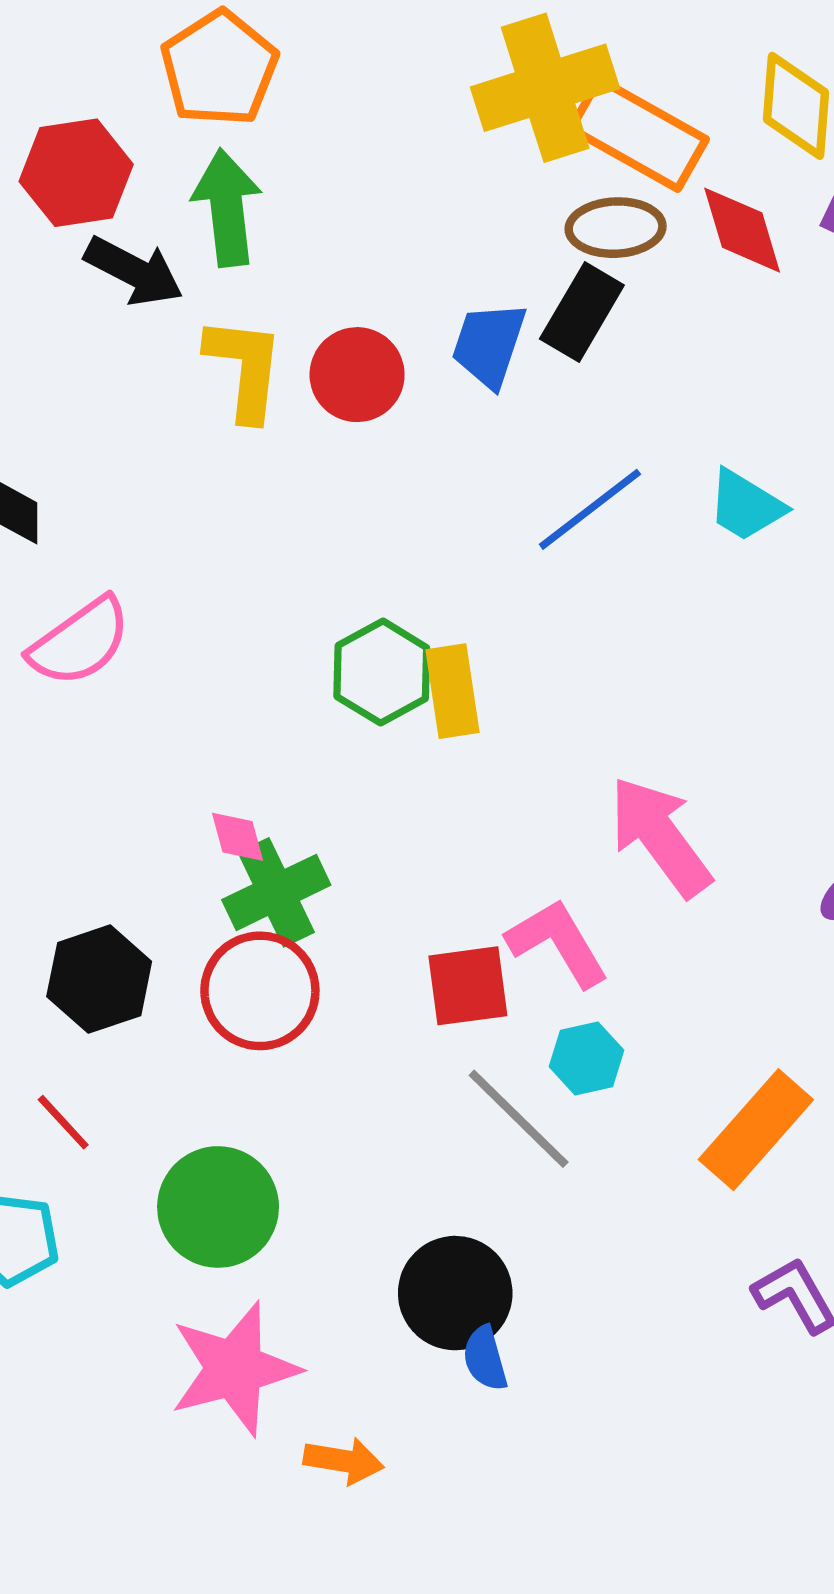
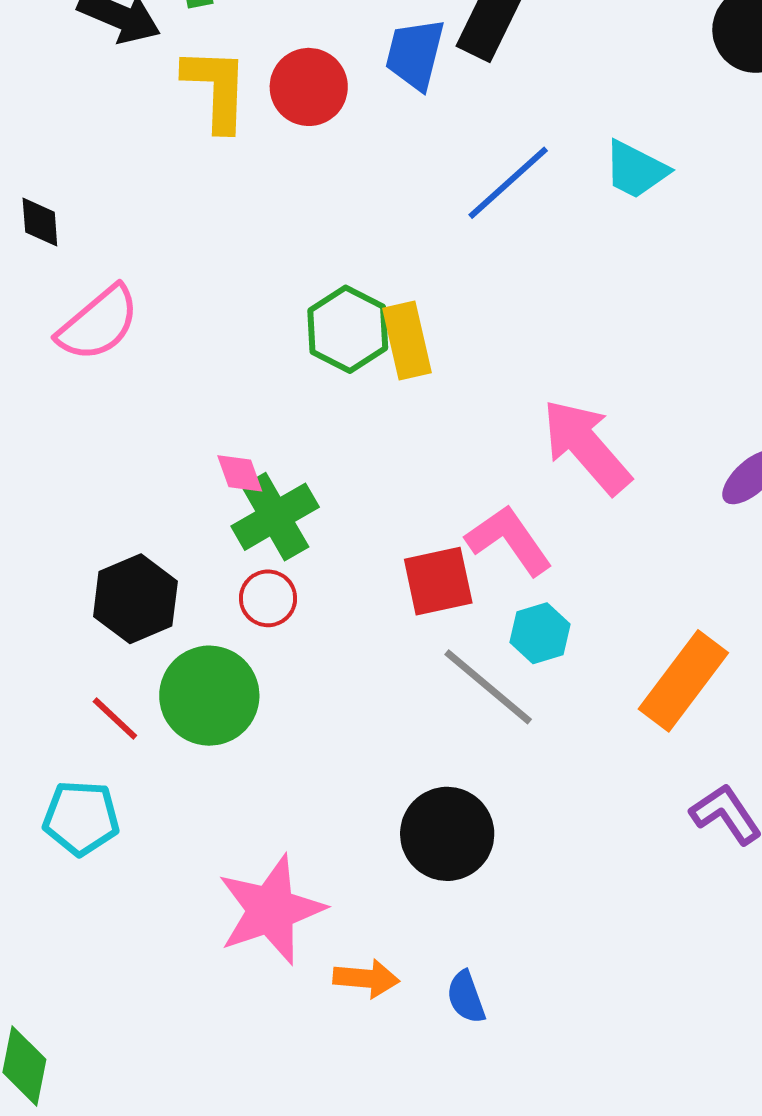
red circle: (260, 991) -> (268, 598), size x0.6
green circle: (218, 1207) -> (209, 696), moved
blue semicircle: (485, 1358) -> (466, 997), moved

